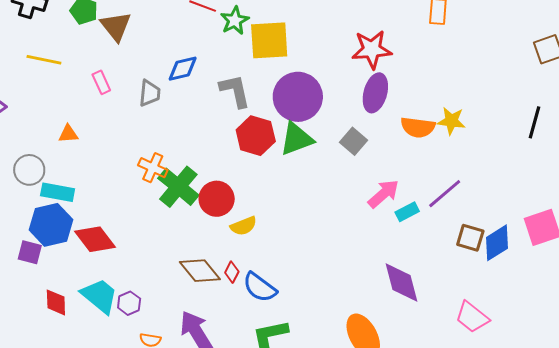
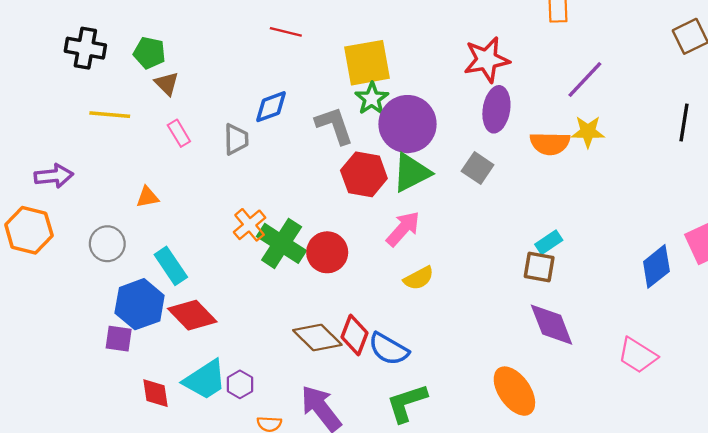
green star: (235, 21) -> (372, 99), moved
brown triangle: (116, 26) -> (167, 84), moved, size x0.7
orange cross: (153, 168) -> (250, 225), turned 32
cyan rectangle: (58, 192) -> (171, 266), moved, turned 52
pink arrow: (383, 194) -> (403, 229), moved
purple line: (445, 194) -> (585, 80), moved
yellow semicircle: (244, 226) -> (419, 278), moved
brown square: (470, 238) -> (539, 267), moved
red diamond: (232, 272) -> (354, 335), size x1.6
cyan trapezoid: (100, 296) -> (205, 380), turned 114

